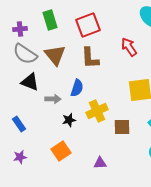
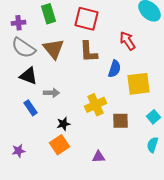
red square: (88, 25) -> (86, 19), turned 35
blue semicircle: (77, 88) -> (114, 69), moved
black star: (69, 120) -> (64, 124), moved
blue rectangle: (19, 124) -> (30, 108), moved

